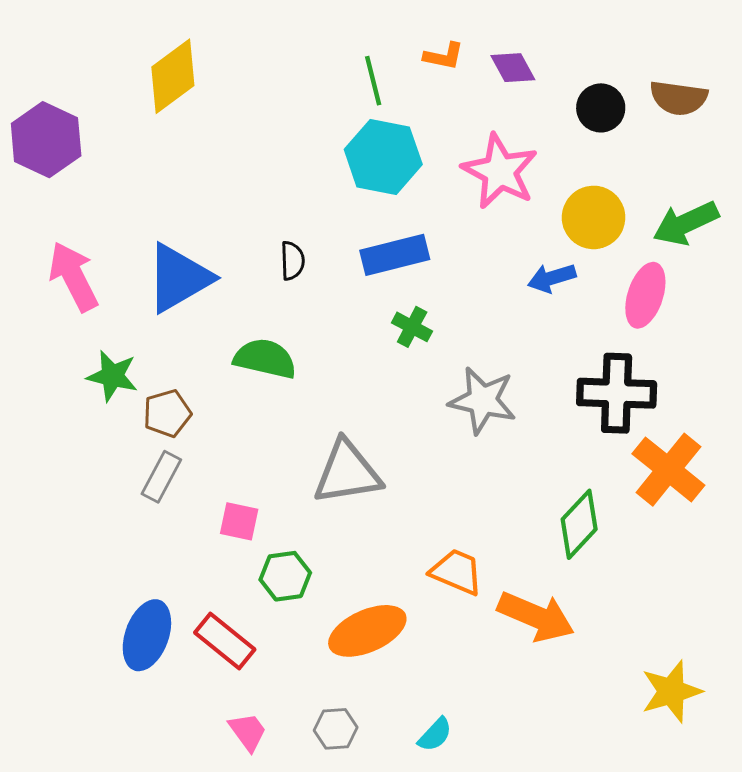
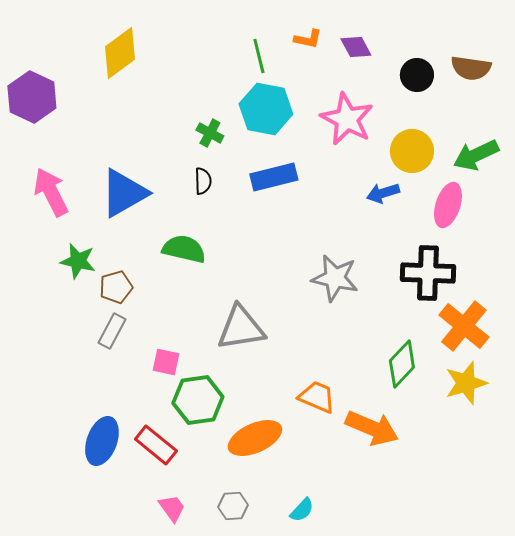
green cross: (412, 327) -> (210, 133), moved
green hexagon: (285, 576) -> (198, 400), size x1.4
yellow star: (671, 691) -> (466, 383), moved

